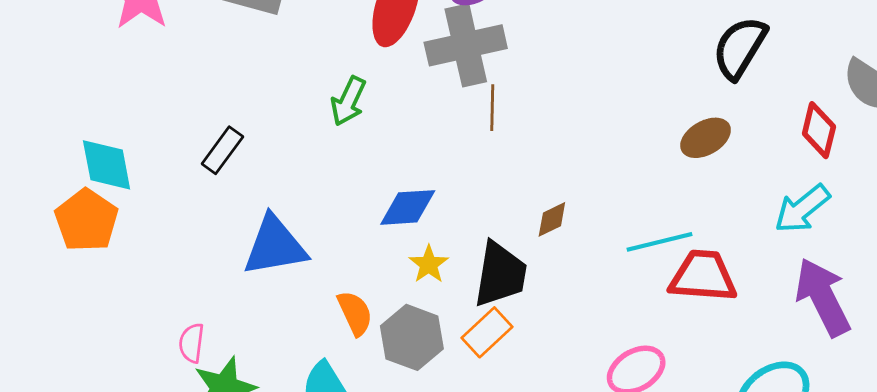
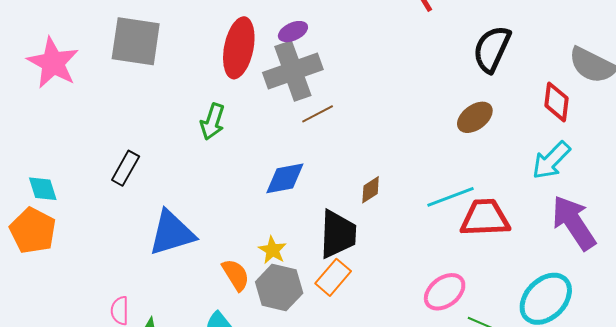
brown line: (492, 108) -> (318, 114), turned 68
cyan diamond: (107, 165) -> (43, 189), size x0.7
blue diamond: (408, 207) -> (285, 178), moved
yellow star: (429, 264) -> (272, 250), moved

